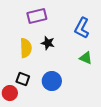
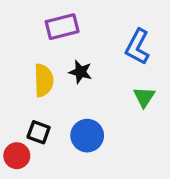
green triangle: (86, 58) -> (144, 97), turned 40

